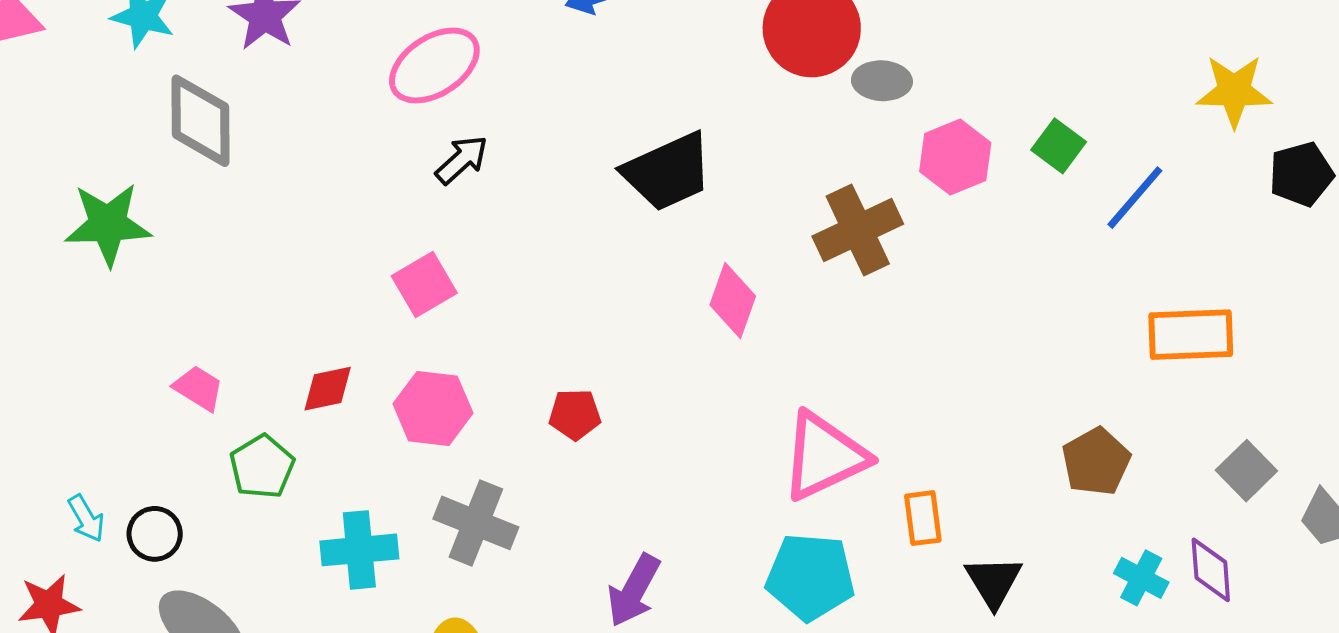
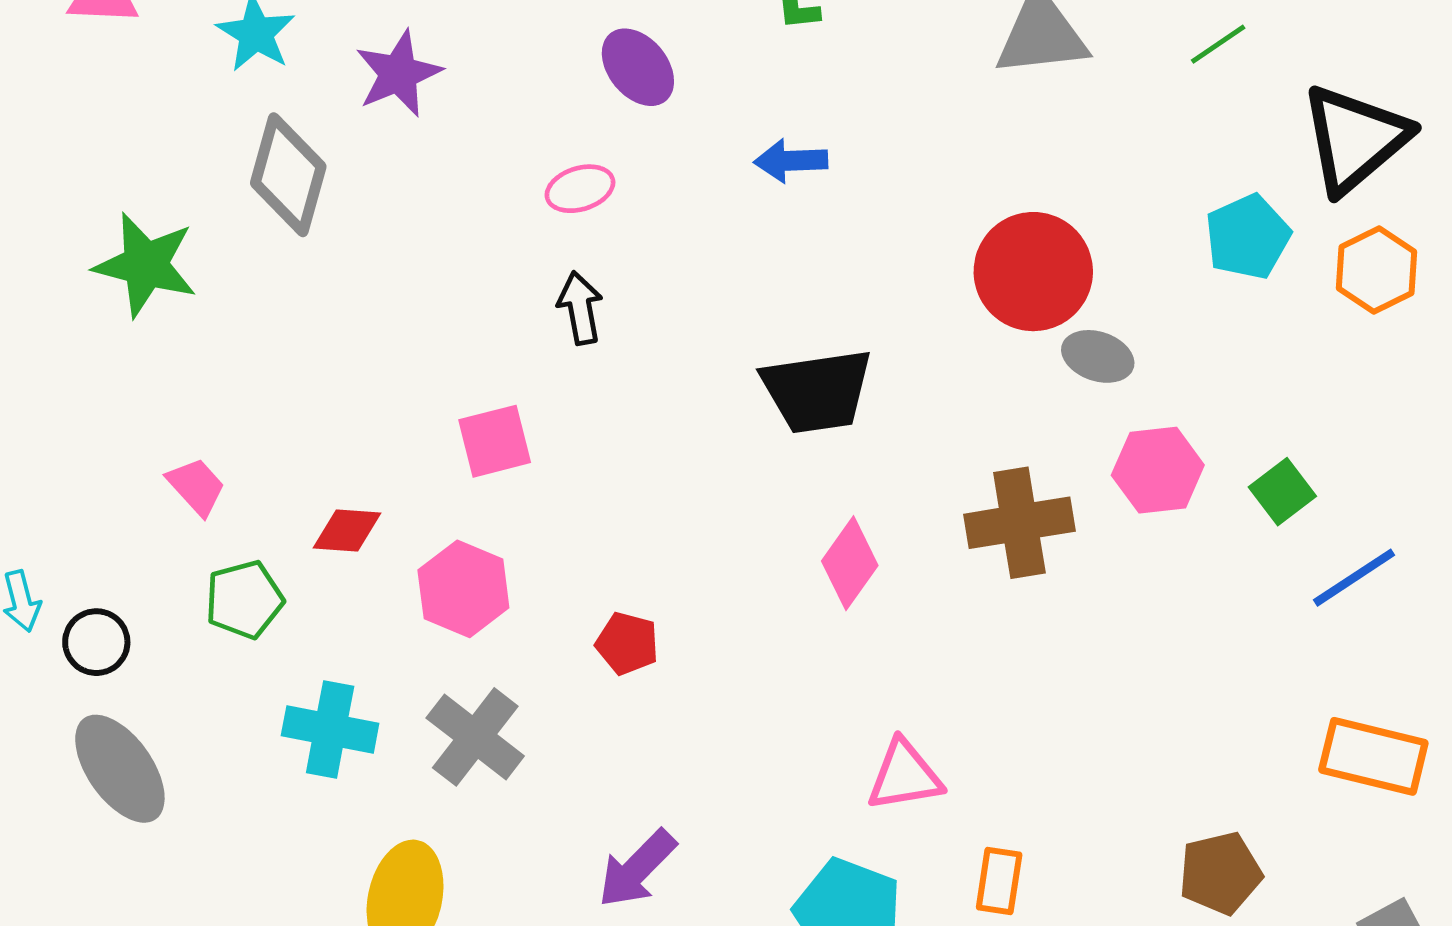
pink ellipse: (434, 65) -> (580, 189), size x0.6
black arrow: (462, 160) -> (580, 308), turned -74
pink triangle: (824, 456) -> (905, 776), size x0.7

